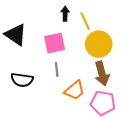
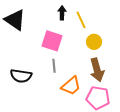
black triangle: (16, 35) -> (15, 20), moved
pink square: (55, 43) -> (52, 41), turned 30
yellow circle: (99, 44) -> (94, 42), size x0.6

